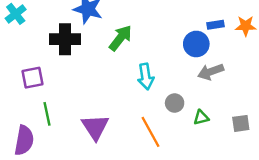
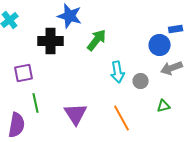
gray circle: (175, 103) -> (141, 81), moved

